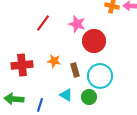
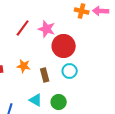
red line: (43, 23) -> (23, 28), moved
cyan circle: (100, 76) -> (70, 71), moved, size x0.6

